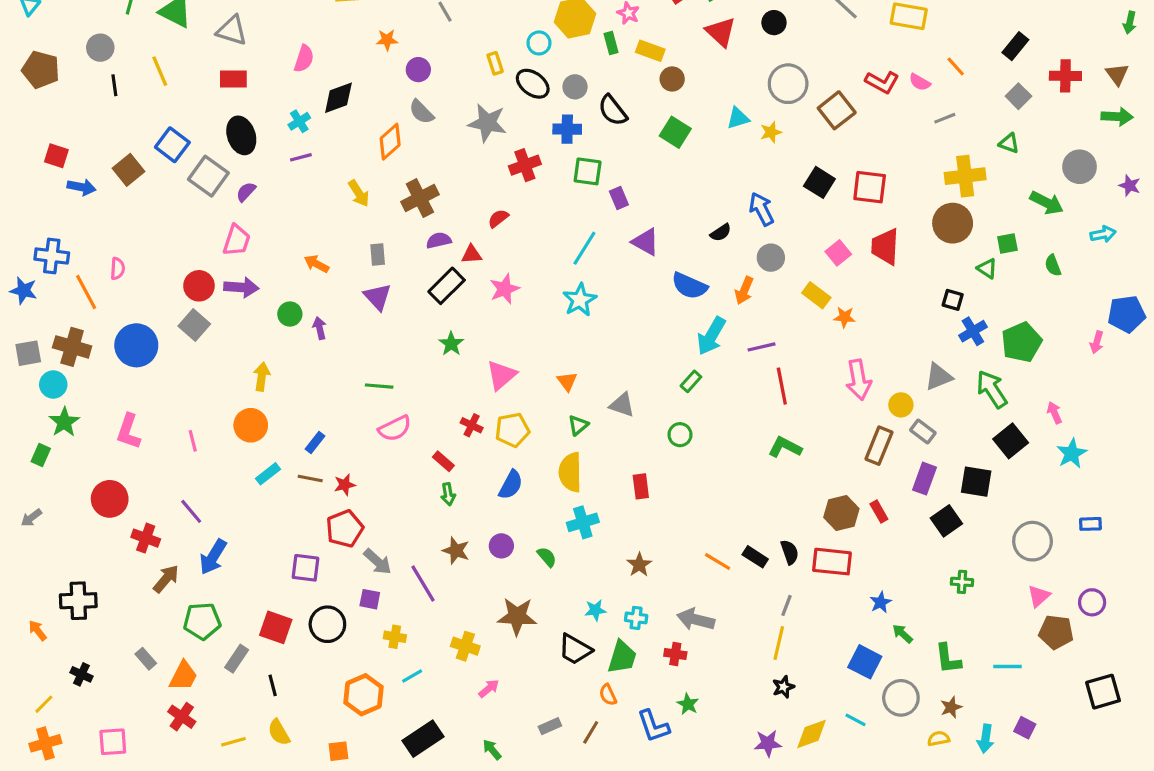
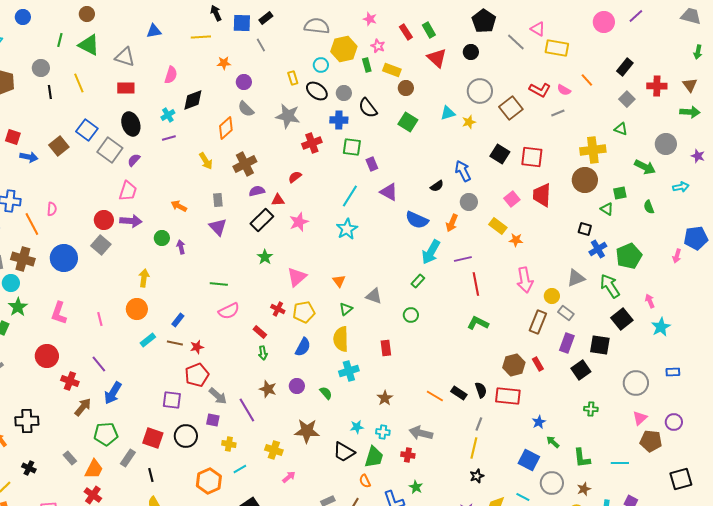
gray line: (945, 118) -> (558, 113), moved

